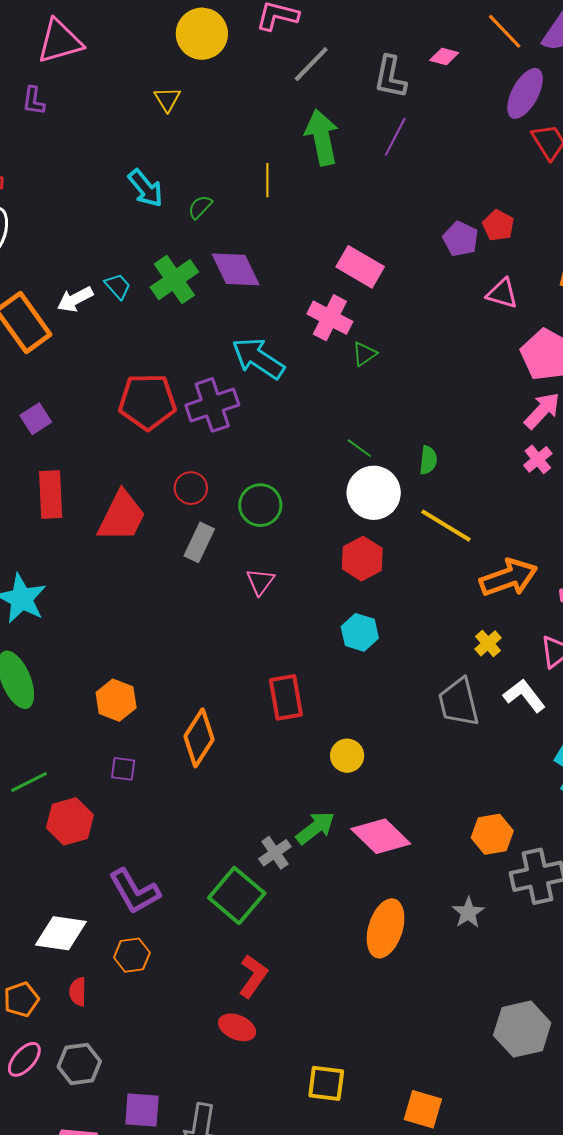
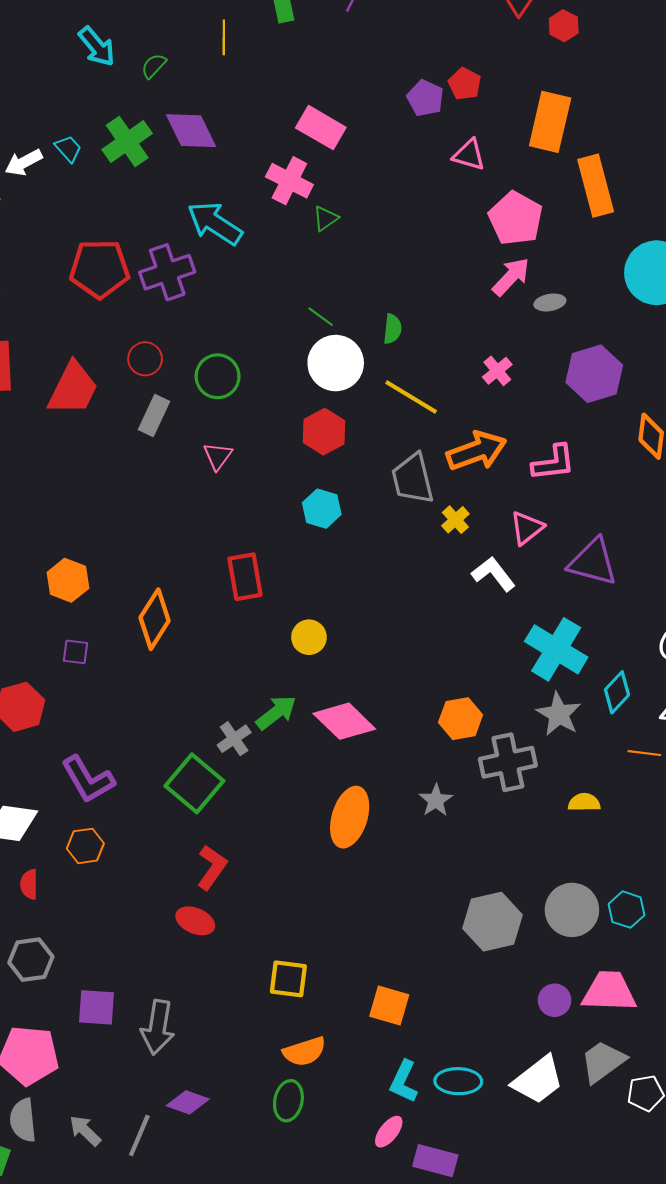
pink cross: (538, 459) -> (497, 371), moved
gray trapezoid: (459, 702) -> (413, 479), moved

